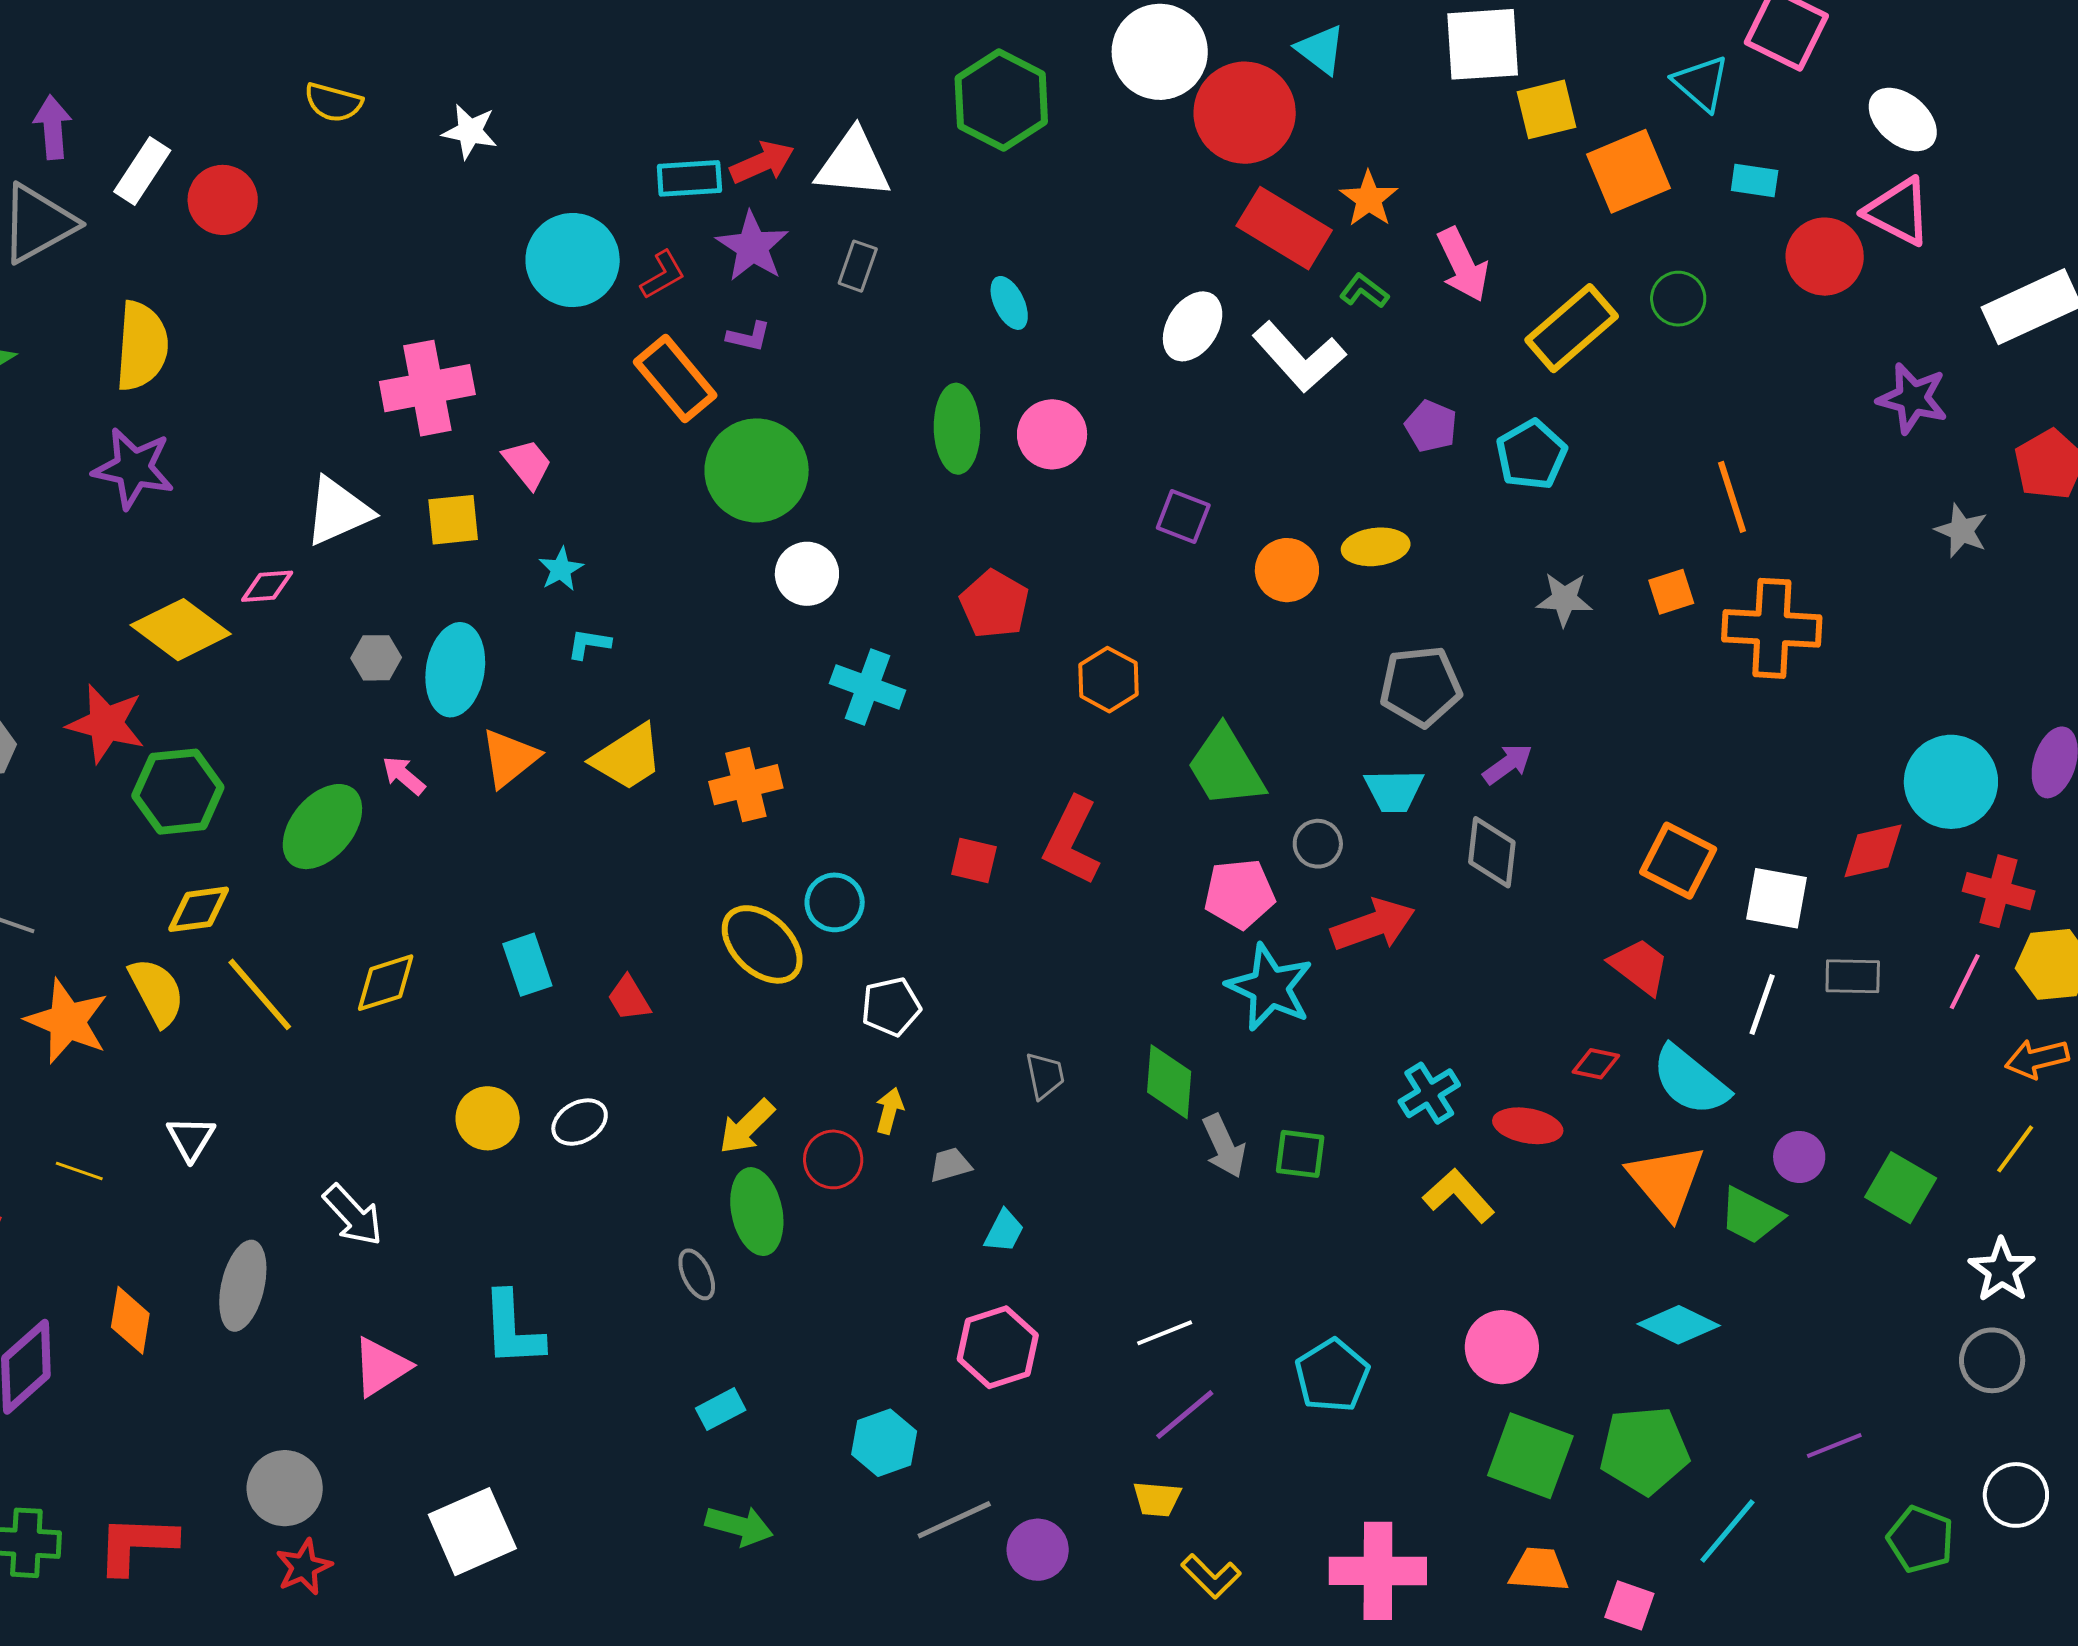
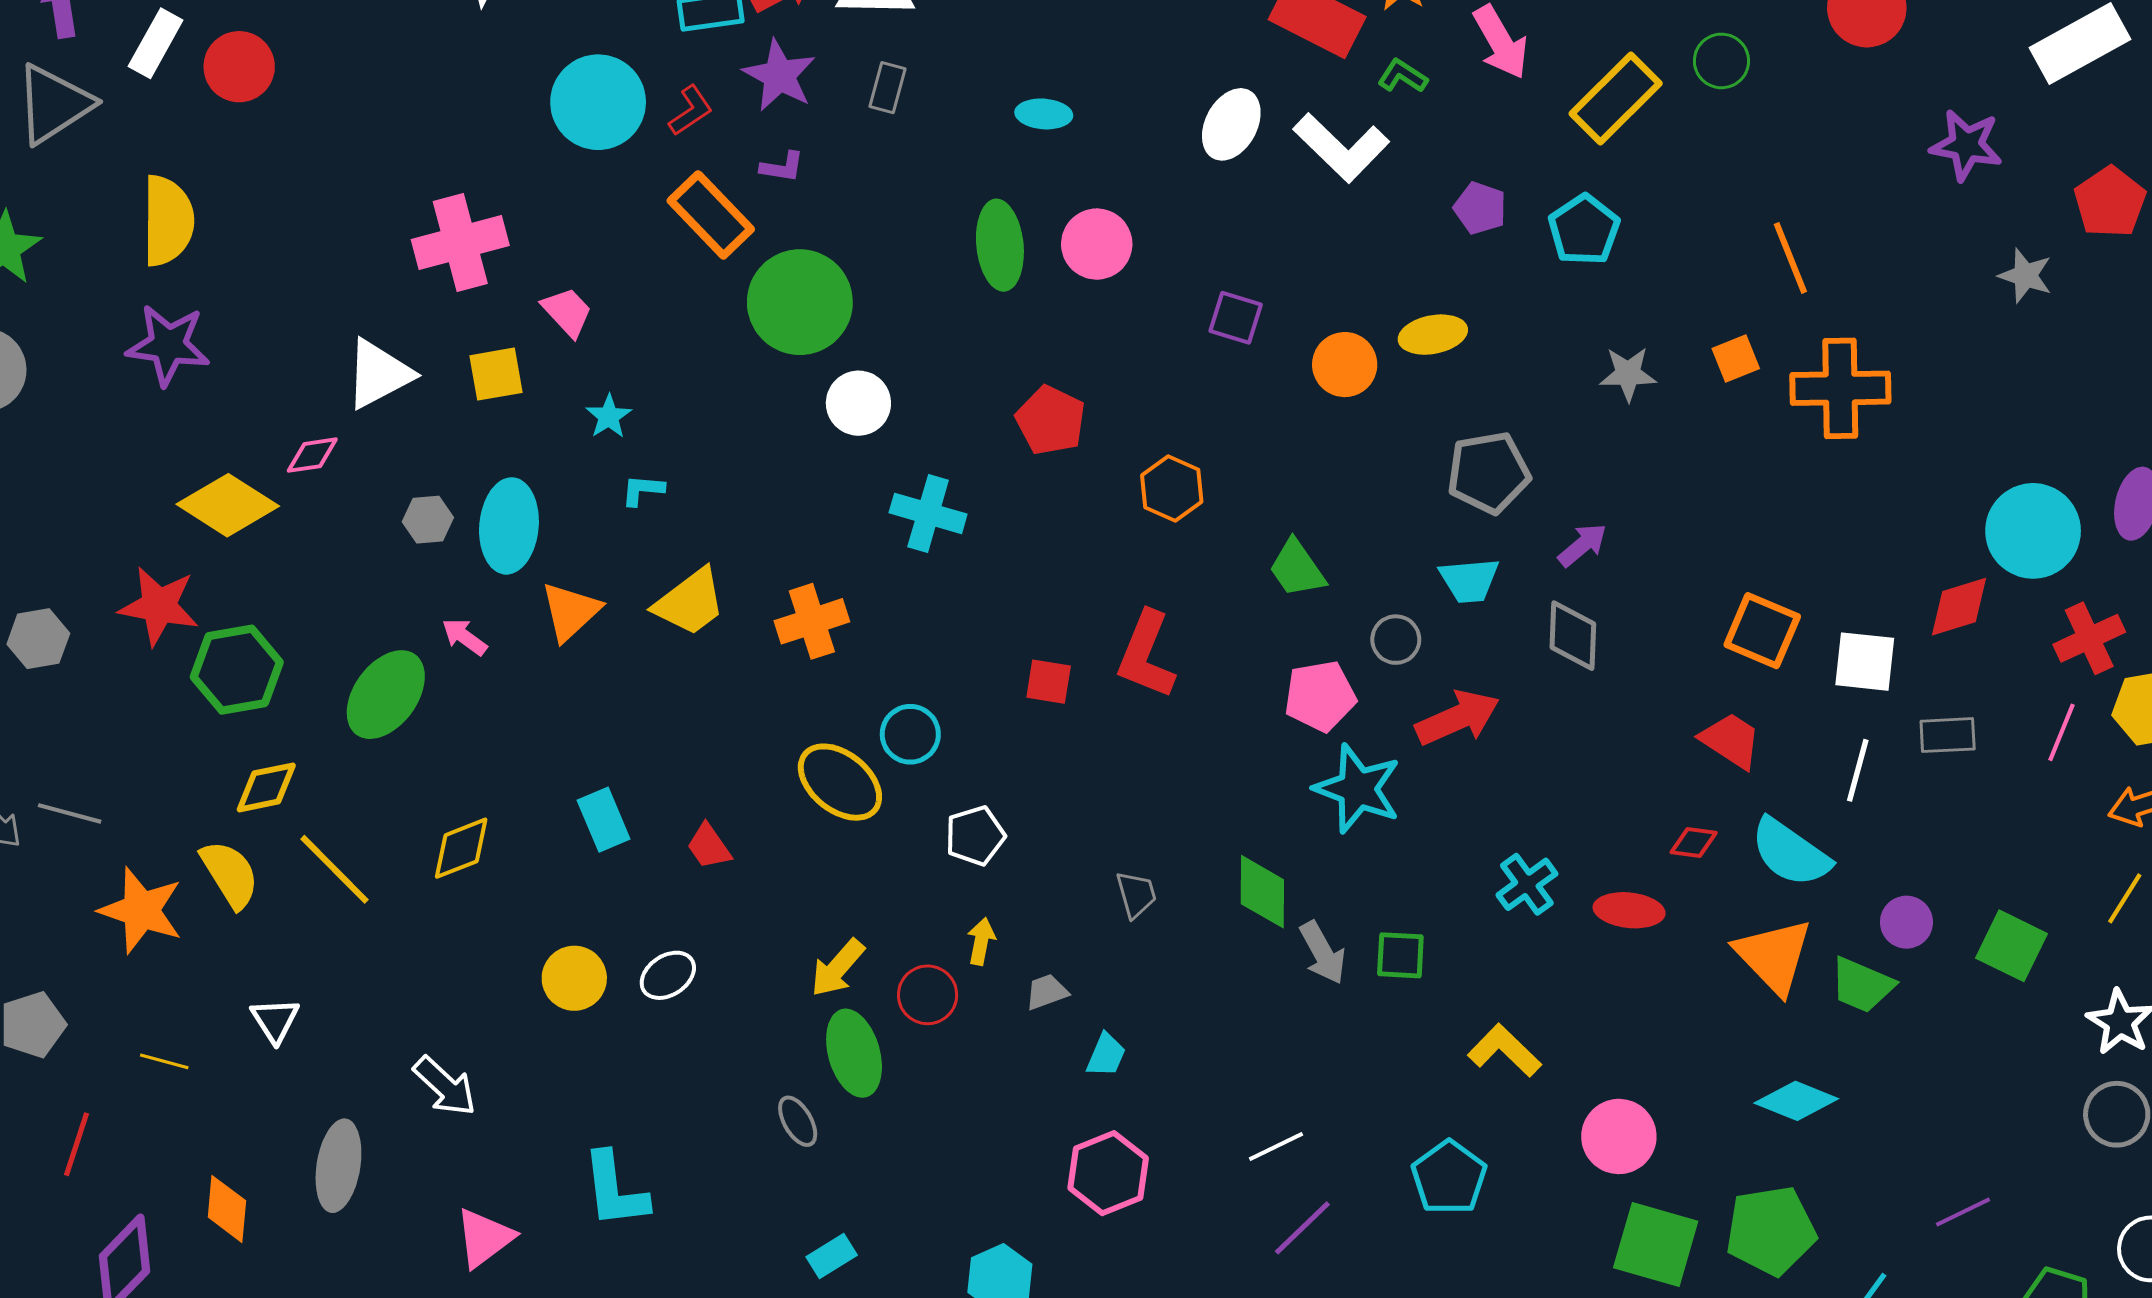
cyan ellipse: (1009, 303) -> (1044, 114), turned -56
green trapezoid: (1226, 767) -> (1297, 569), size x0.7
red cross: (1999, 891) -> (2089, 638), turned -36
yellow L-shape: (1459, 1196) -> (1504, 1050), moved

